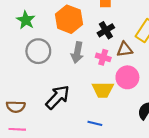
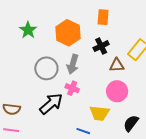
gray circle: (38, 51) -> (46, 68), moved
pink cross: (103, 57) -> (72, 88), moved
yellow trapezoid: (103, 90) -> (100, 113), moved

